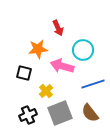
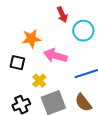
red arrow: (58, 28) -> (62, 15), moved
cyan circle: (83, 50) -> (83, 31), moved

